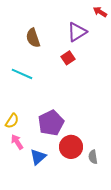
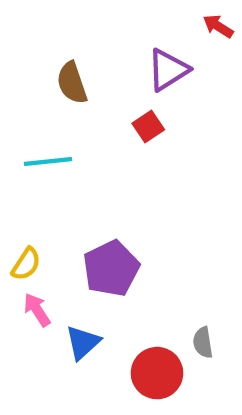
cyan line: (22, 74) -> (48, 161), turned -30
red circle: (71, 147) -> (157, 373), moved

